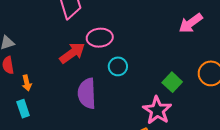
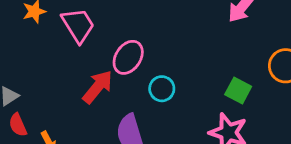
pink ellipse: (100, 38) -> (128, 57), turned -35

